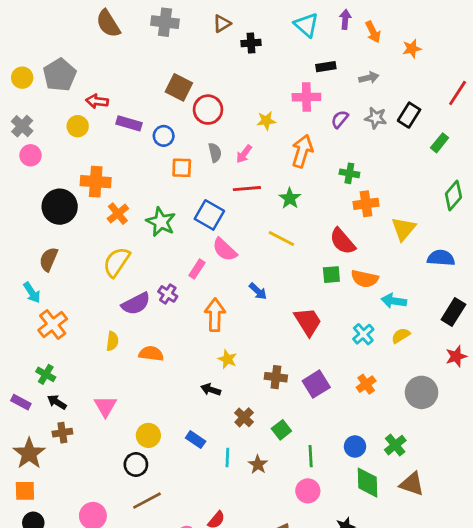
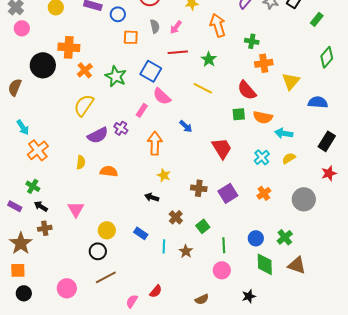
orange arrow: (302, 151) -> (218, 25), turned -35
brown semicircle: (49, 259) -> (15, 87), moved

